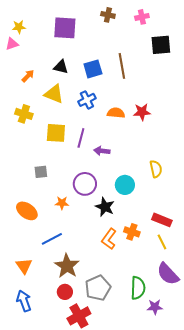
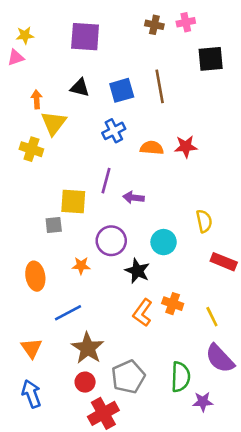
brown cross: (108, 15) -> (154, 25), moved
orange arrow: (28, 76) -> (37, 99), turned -48
yellow triangle: (54, 94) -> (54, 123), moved, turned 45
yellow square: (56, 133) -> (73, 201), moved
orange ellipse: (27, 211) -> (35, 276), turned 45
red rectangle: (162, 220) -> (224, 262), moved

